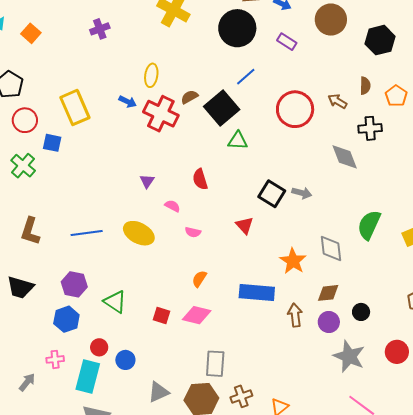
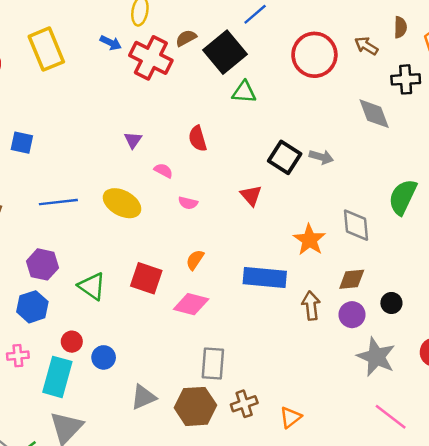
blue square: (52, 143) -> (22, 143), moved
red square: (161, 315) -> (146, 278), moved, size x1.5

